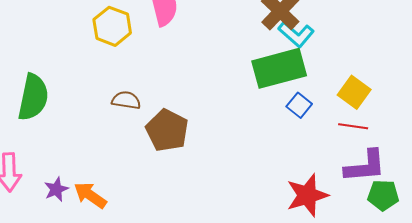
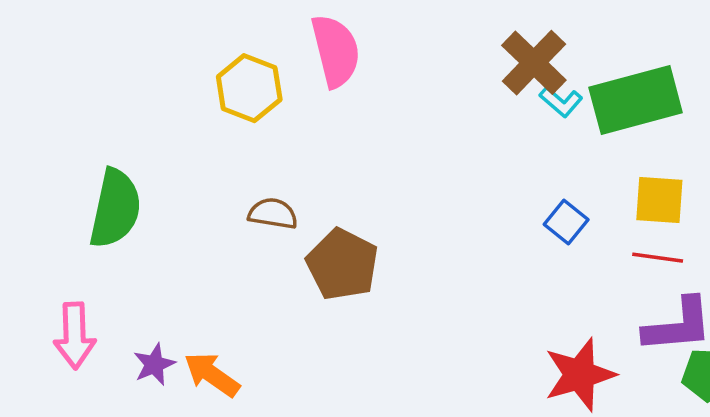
cyan L-shape: (296, 34) -> (561, 102), size x0.7
green rectangle: (279, 68) -> (636, 100), moved
yellow square: (354, 92) -> (659, 200), turned -32

